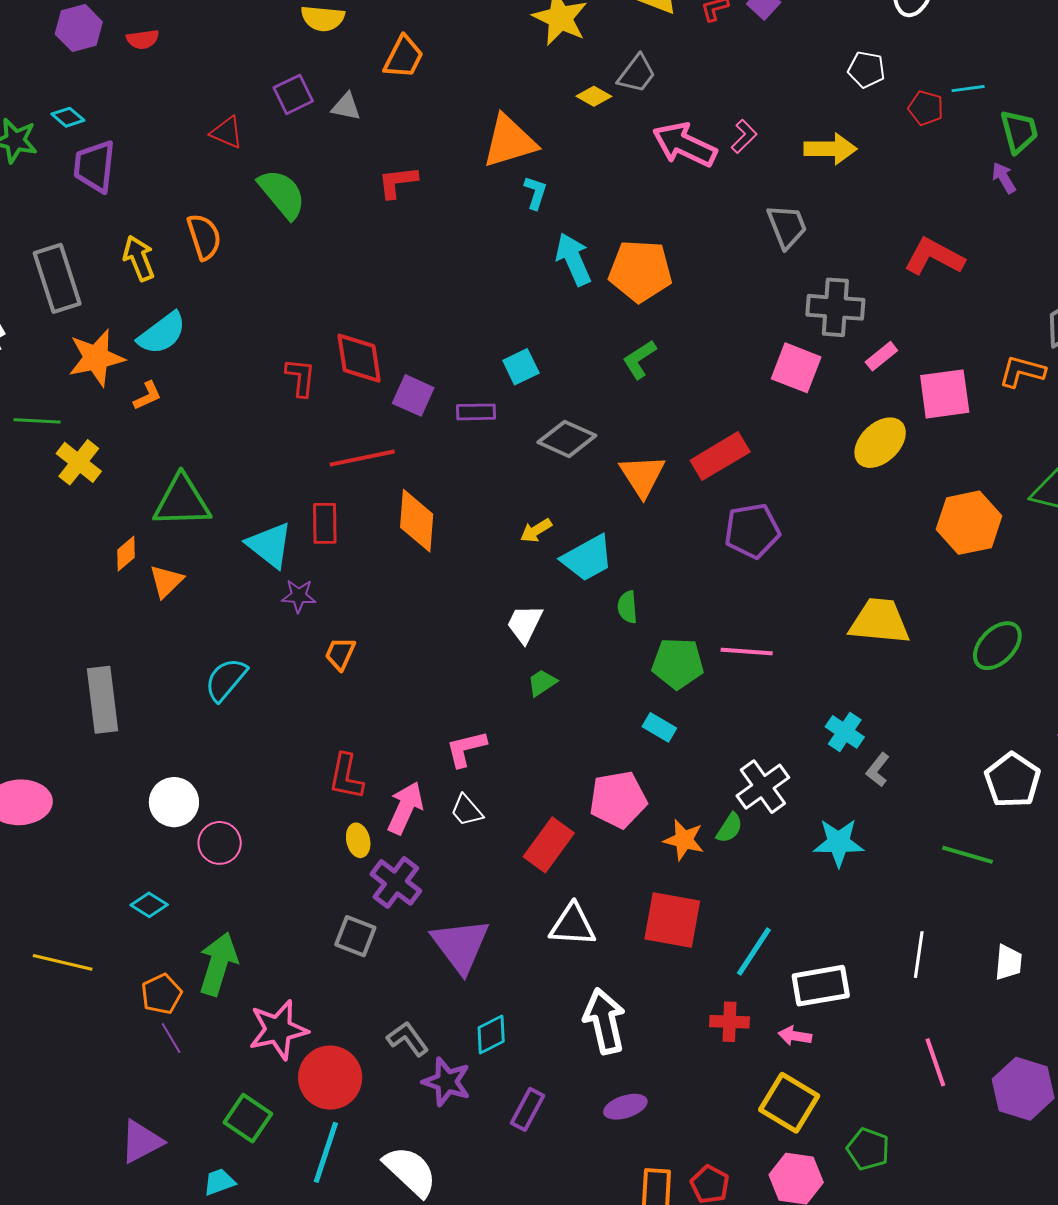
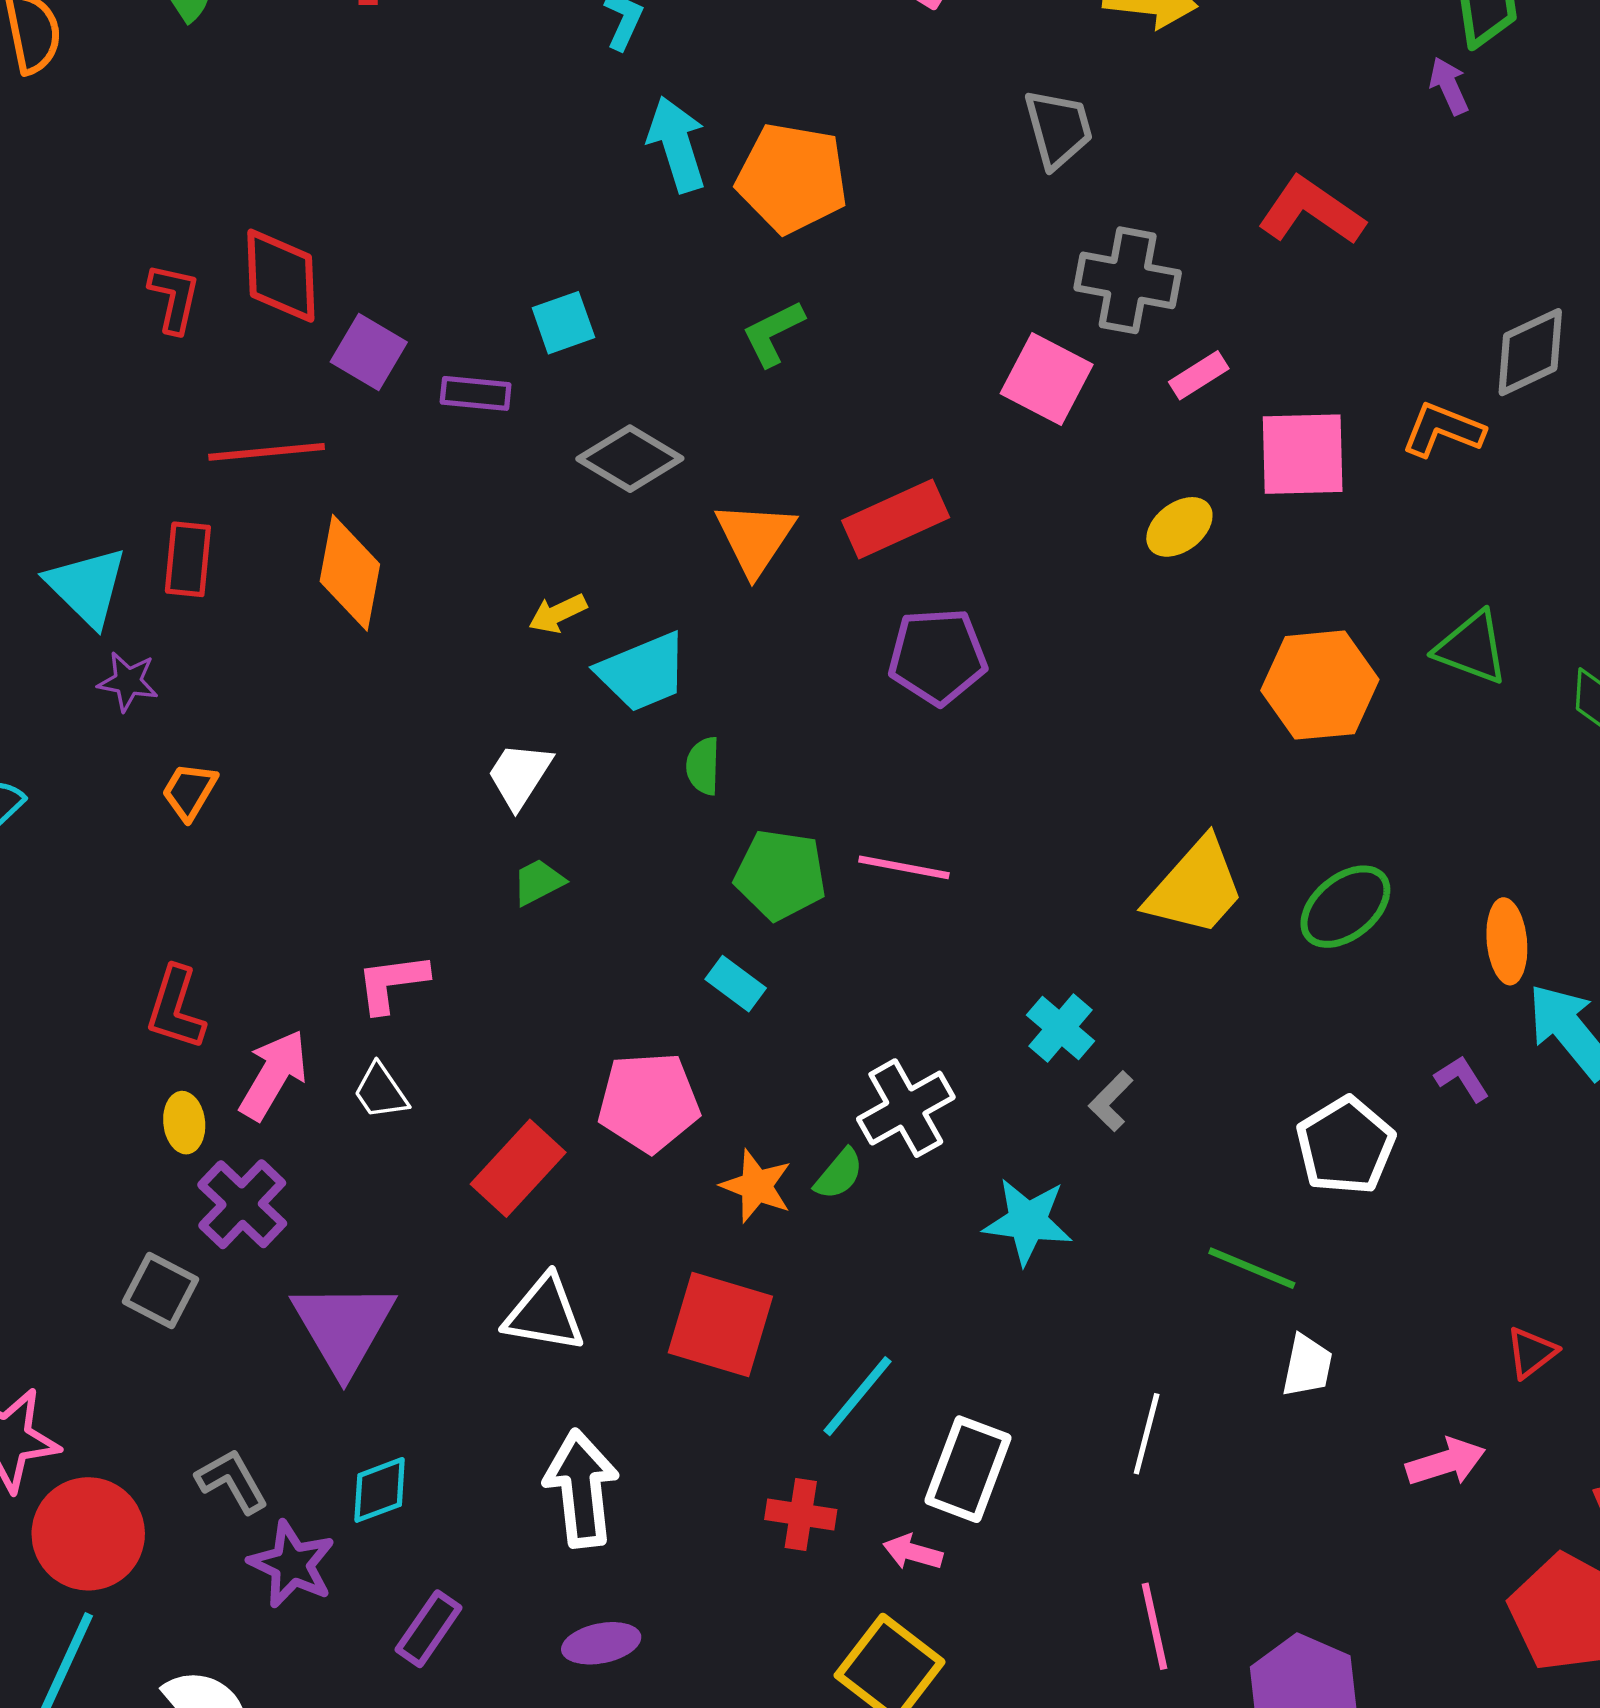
yellow ellipse: (880, 443) -> (1179, 527), size x0.7
yellow trapezoid: (879, 621) -> (1196, 887), moved, turned 120
white trapezoid: (1008, 962) -> (1307, 1366), moved
white rectangle: (821, 986) -> (968, 1469), turned -66

